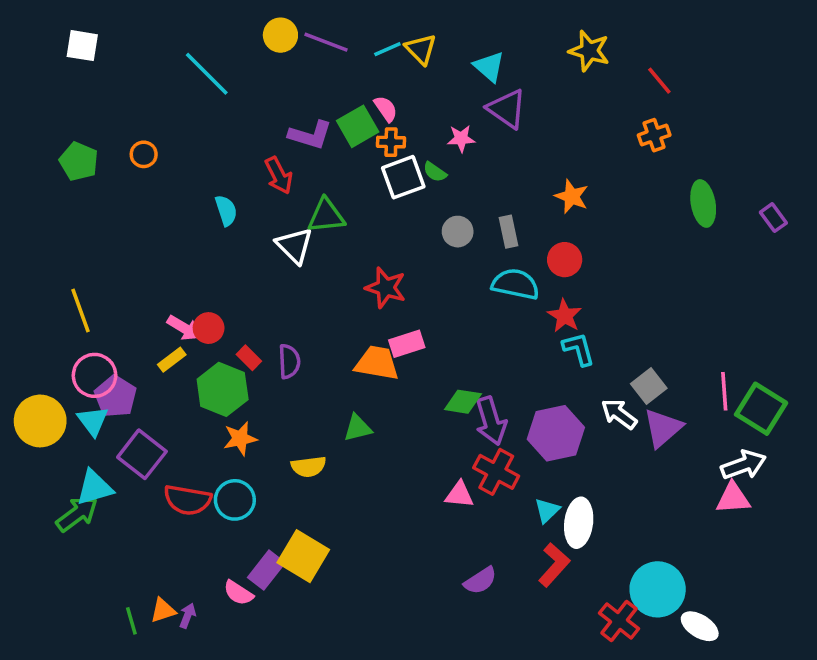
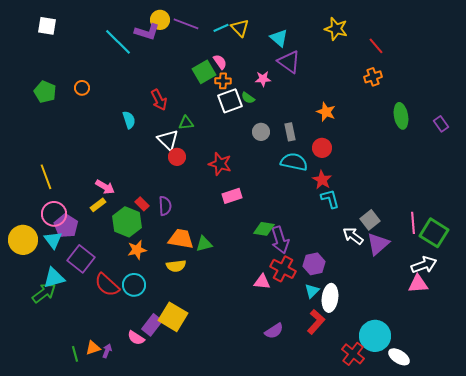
purple L-shape: (310, 135) -> (147, 32), moved
green triangle: (326, 216) -> (186, 123), size x0.7
red circle: (209, 328) -> (177, 157), moved
orange trapezoid: (377, 363) -> (181, 239), moved
purple hexagon: (556, 433) -> (314, 264), moved, size x0.7
red semicircle: (187, 500) -> (107, 285), turned 32

